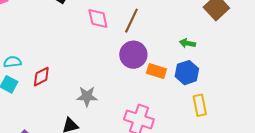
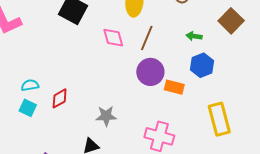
green arrow: (187, 43) -> (194, 36), moved
blue hexagon: (187, 73) -> (202, 65), moved
yellow rectangle: (200, 105) -> (219, 119), size x1.5

